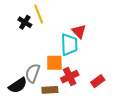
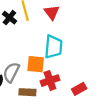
red triangle: (79, 31) -> (52, 12), moved

